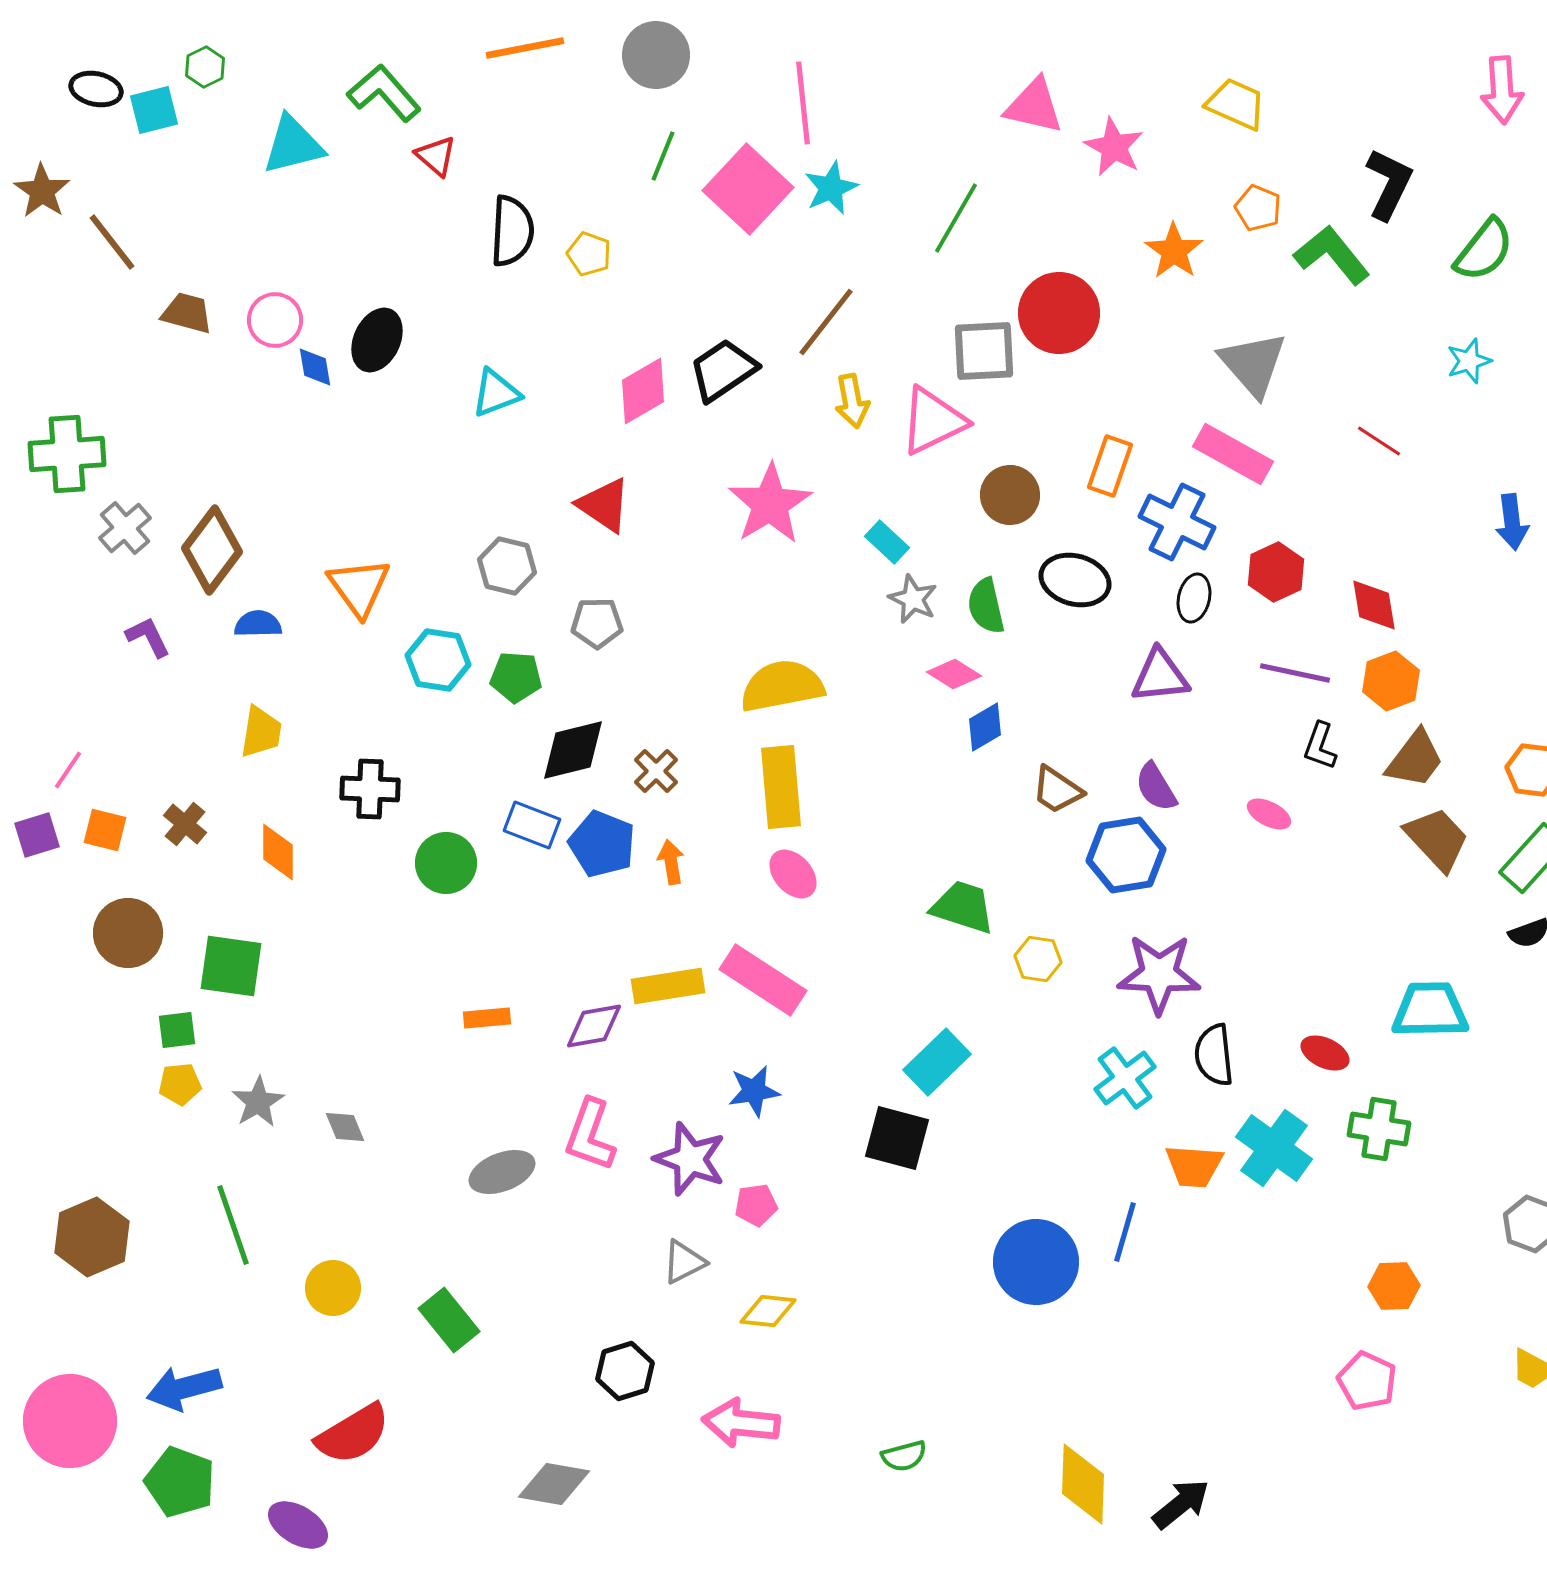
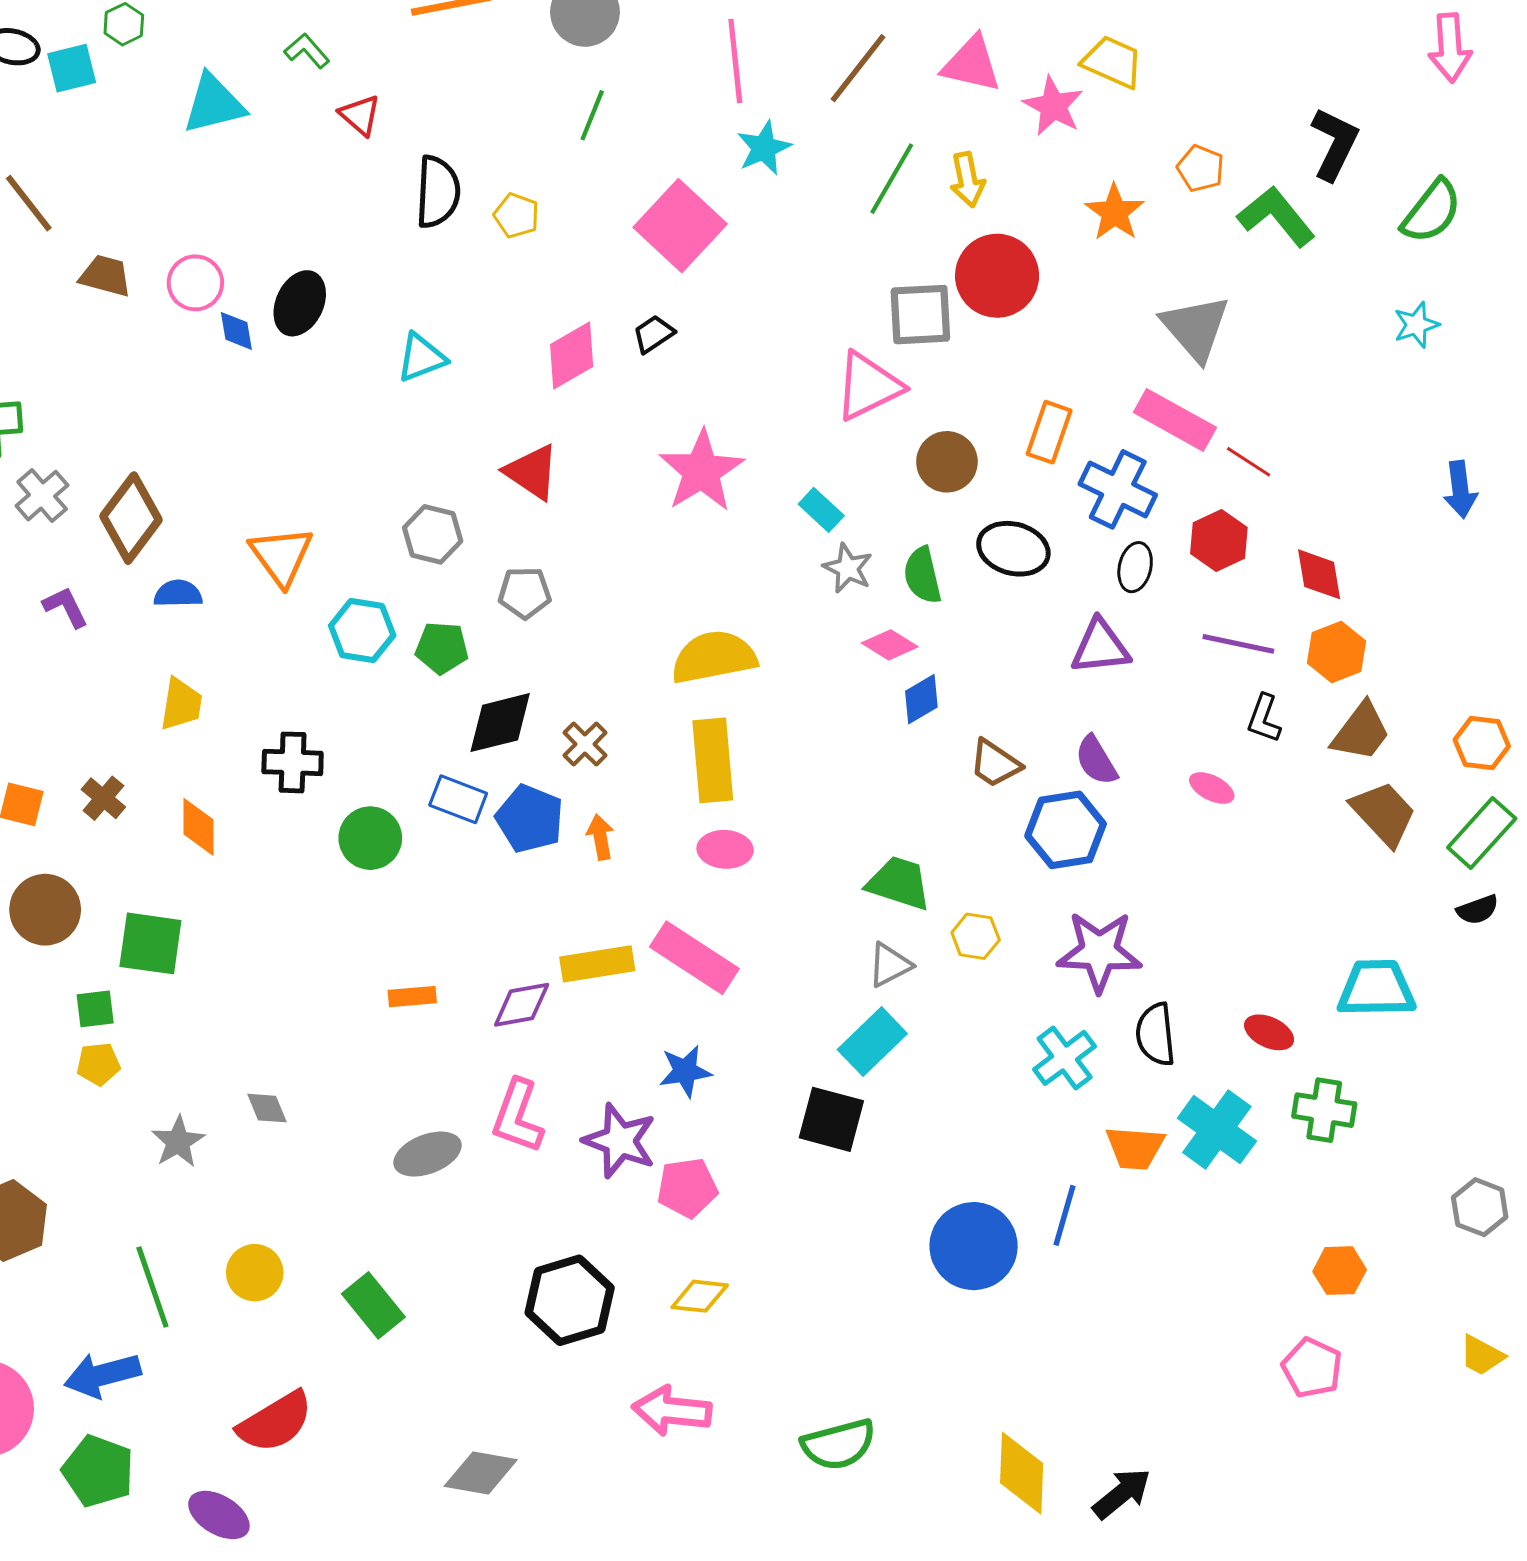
green L-shape: (384, 93) -> (307, 51), size x0.6
yellow trapezoid: (1236, 104) -> (1113, 62), moved
pink square: (748, 189) -> (680, 226), moved
brown line: (826, 322) -> (858, 68), moved
black trapezoid: (723, 370) -> (653, 334), size x0.6
yellow arrow: (852, 401) -> (967, 180), moved
red line: (1379, 441) -> (1249, 462), moved
pink ellipse: (793, 874) -> (725, 849), turned -45
gray star: (258, 1102) -> (178, 1142), moved
pink pentagon: (756, 1205) -> (687, 1188), size x1.4
green line: (233, 1225) -> (152, 1287), moved
gray triangle: (684, 1262) -> (890, 965), moved
black hexagon: (625, 1371) -> (570, 1300), moved, size x1.5
green semicircle: (904, 1456) -> (839, 1444), size x1.6

